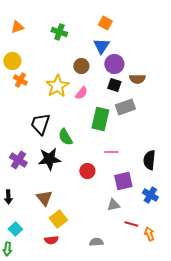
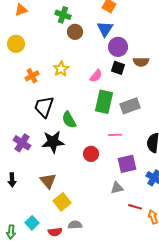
brown circle: (81, 66) -> (75, 32), moved
orange cross: (20, 80) -> (32, 76), moved, turned 32
yellow star: (57, 86) -> (61, 69), size x0.7
pink semicircle: (81, 93) -> (96, 76), moved
gray rectangle: (125, 107) -> (130, 106), moved
cyan square: (15, 229) -> (32, 223), moved
red semicircle: (51, 240) -> (55, 232), moved
gray semicircle: (96, 242) -> (75, 225), moved

